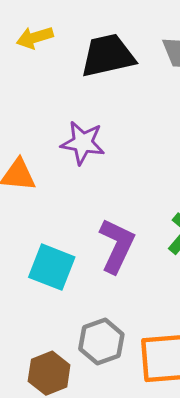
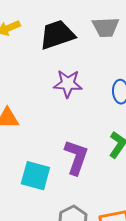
purple star: (83, 143) -> (68, 84), moved

